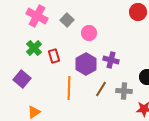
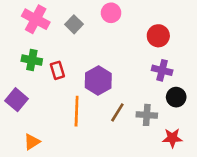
red circle: (138, 12) -> (158, 36), moved
pink circle: (89, 33) -> (111, 13), moved
green cross: (34, 48) -> (32, 60), turned -35
purple cross: (111, 60) -> (162, 70), moved

